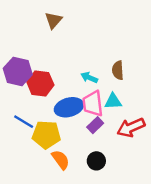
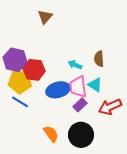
cyan triangle: (113, 101) -> (95, 85), turned 35
yellow pentagon: (46, 135) -> (20, 82), moved
black circle: (96, 161) -> (81, 135), size x1.6

